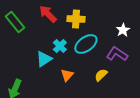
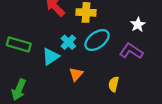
green rectangle: (15, 22) -> (19, 44), moved, turned -35
yellow semicircle: (101, 75) -> (114, 84), moved, turned -32

